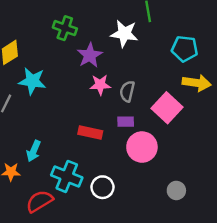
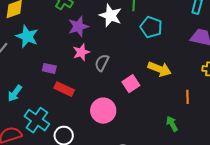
cyan pentagon: (185, 49) -> (151, 27), moved
pink star: (100, 85) -> (81, 52), turned -30
pink square: (167, 108) -> (131, 84), size x0.7
purple rectangle: (126, 122) -> (49, 68), moved

